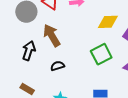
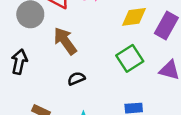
black arrow: (29, 51) -> (19, 62), moved

